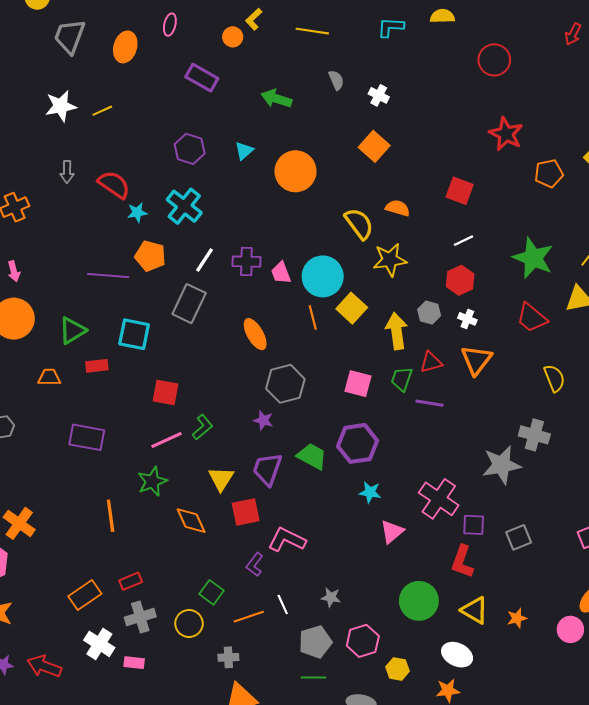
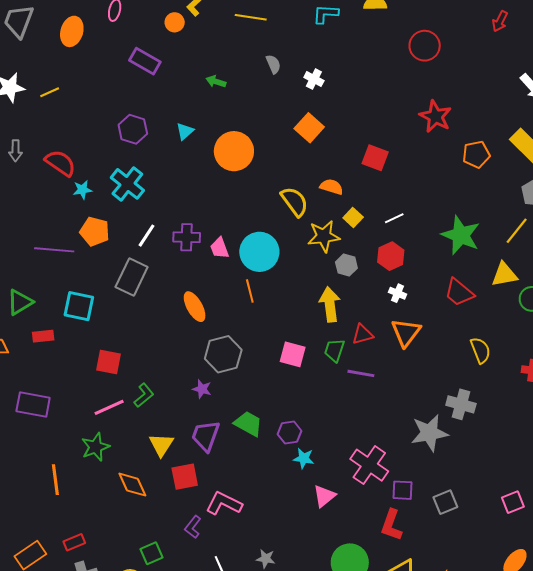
green arrow: (276, 99) -> (216, 82), size x0.7
red square: (460, 191) -> (375, 158), moved
yellow square: (352, 308) -> (353, 218), moved, size x0.7
gray hexagon: (429, 313) -> (346, 265), moved
purple hexagon: (358, 443) -> (290, 433), moved, size x0.6
green square: (211, 592) -> (151, 553), turned 30

